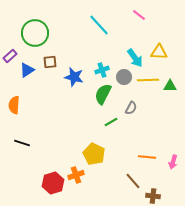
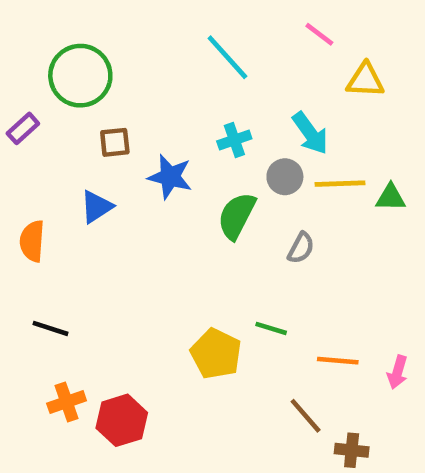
yellow triangle: (159, 52) -> (365, 80), moved
blue triangle: (27, 70) -> (96, 207), moved
cyan cross: (102, 70) -> (234, 140), moved
green line: (111, 122) -> (271, 328), moved, turned 48
orange cross: (76, 175) -> (67, 402), moved

